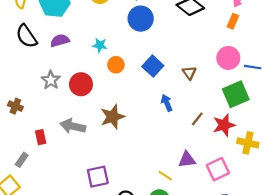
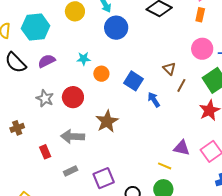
blue square: (153, 66) -> (133, 81), moved
brown cross: (15, 106) -> (17, 128), turned -32
brown line: (197, 119) -> (181, 85), moved
gray rectangle: (22, 160) -> (71, 171), moved, turned 40
purple triangle: (187, 160) -> (182, 148), turned 30

